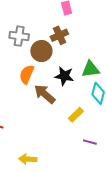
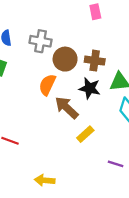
brown cross: (59, 35) -> (95, 61), moved, turned 30
yellow rectangle: (76, 115) -> (85, 134), moved

